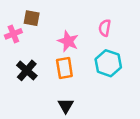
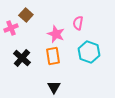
brown square: (32, 18) -> (26, 15), turned 32
pink semicircle: (105, 28) -> (78, 23), moved

